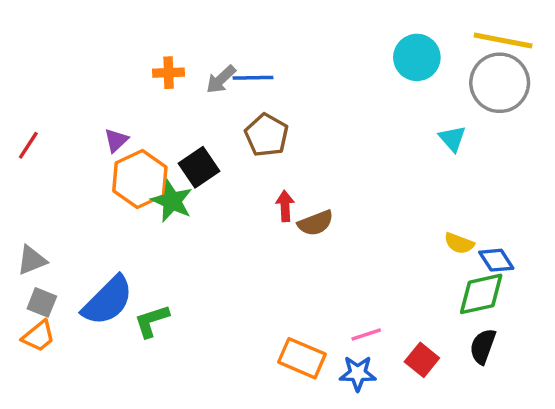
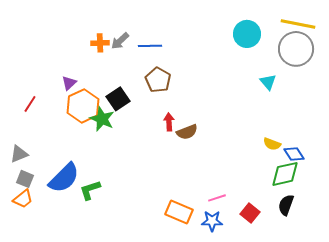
gray arrow: (221, 79) -> (120, 41), moved
red line: (28, 145) -> (30, 104), moved

